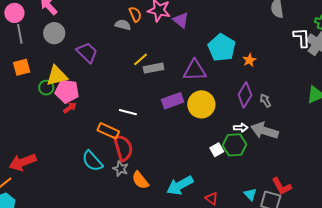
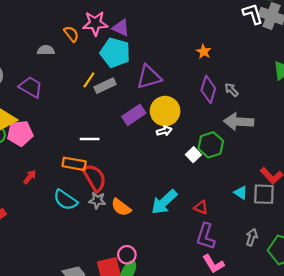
gray semicircle: (123, 25) -> (46, 50), moved
cyan pentagon: (222, 48) -> (115, 53), moved
red arrow: (70, 108) -> (30, 177), moved
white arrow: (241, 128) -> (164, 131), moved

